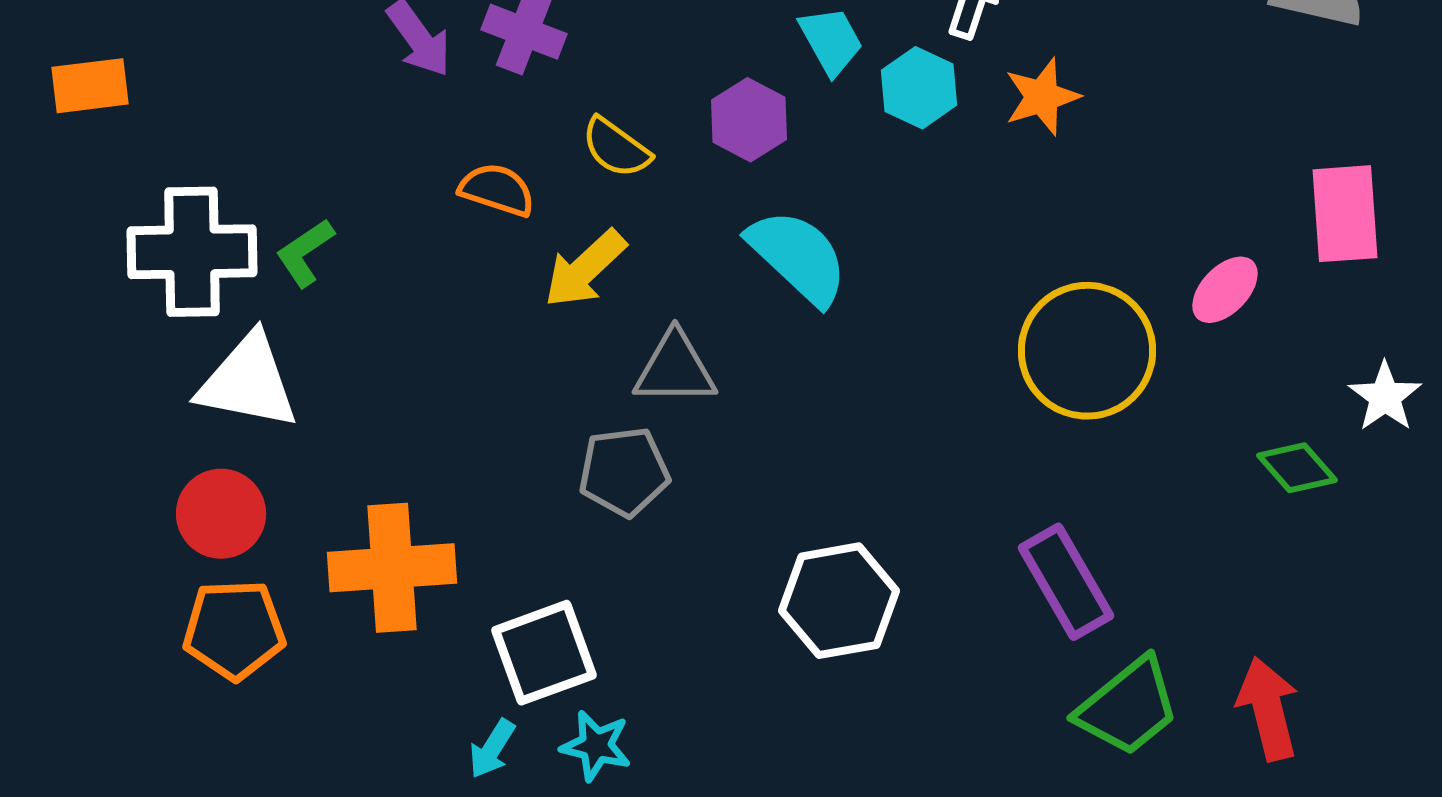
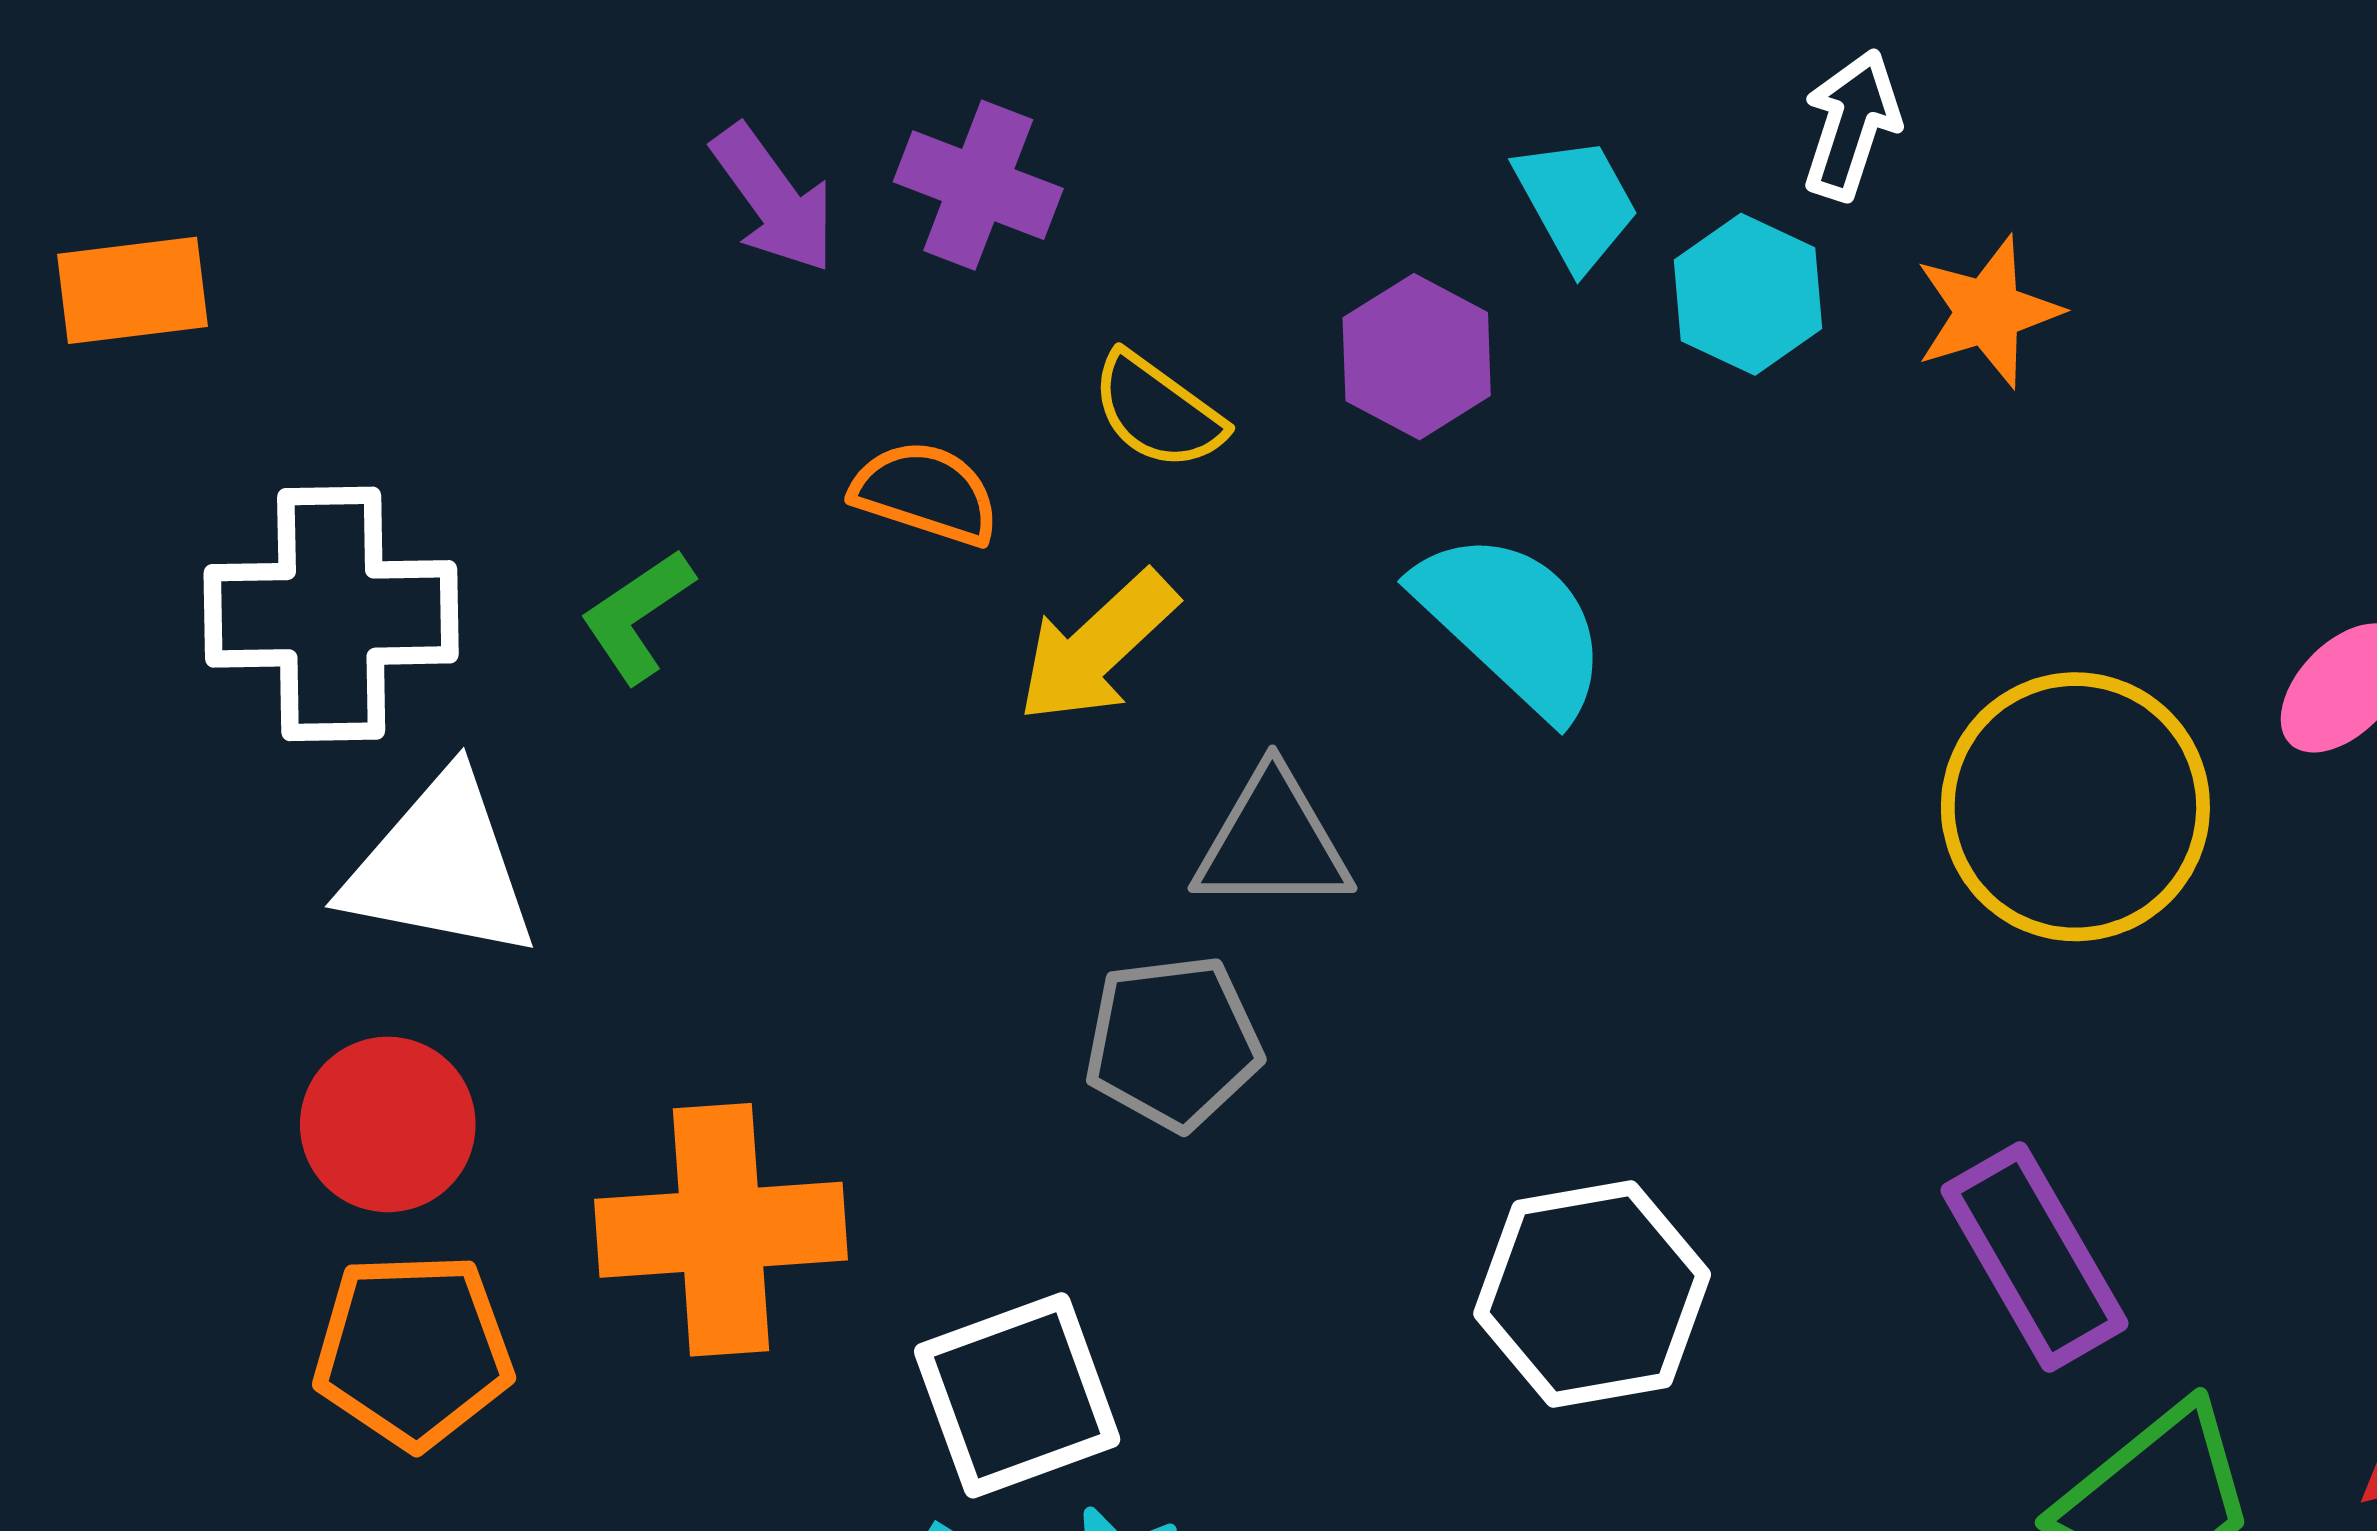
green L-shape: (305, 253) -> (637, 616), moved

